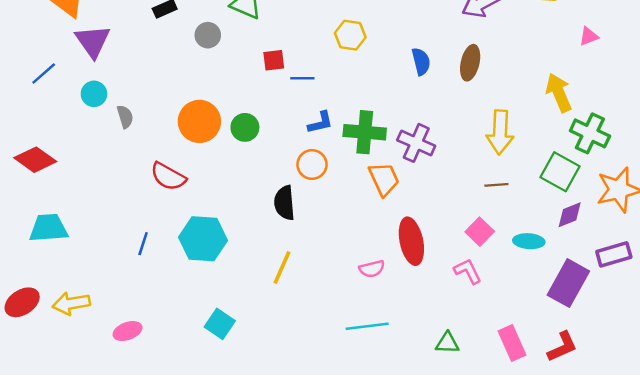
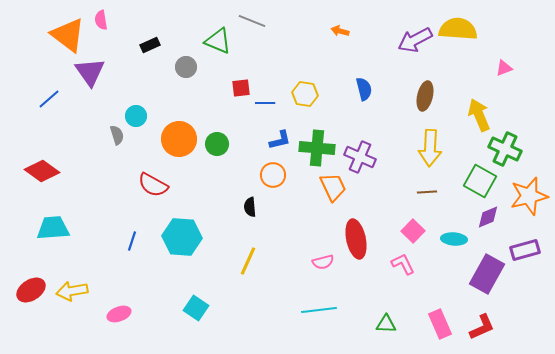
yellow hexagon: (350, 35) -> (305, 94), moved
brown ellipse: (470, 63) -> (425, 96), moved
cyan circle: (94, 94) -> (136, 116), moved
black semicircle: (284, 203) -> (250, 207), size x0.7

